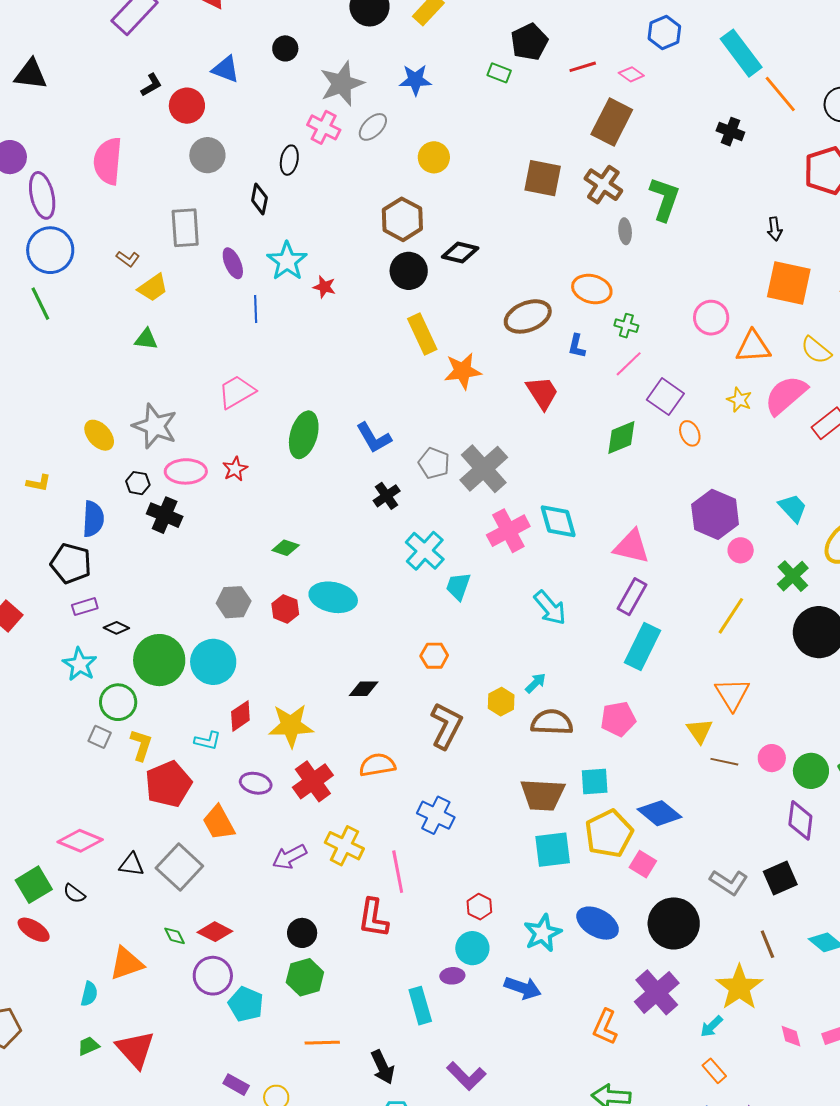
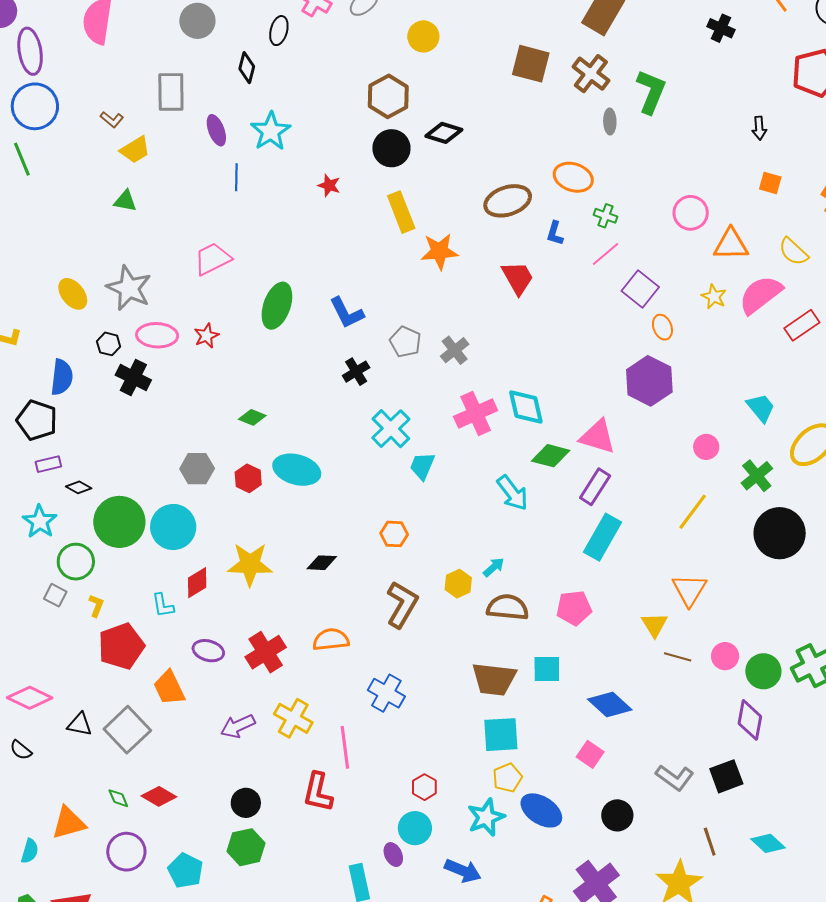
orange square: (789, 283) -> (770, 183), size x0.5
red star: (324, 287) -> (329, 185), moved
green diamond: (621, 437) -> (551, 456), moved, turned 33
gray cross: (484, 469) -> (455, 350), size x0.6
purple hexagon: (715, 514) -> (649, 381), moved
yellow star: (291, 726) -> (250, 564), moved
cyan L-shape: (208, 741) -> (163, 605), turned 64
yellow L-shape: (141, 745) -> (96, 606), size x0.7
yellow pentagon: (609, 834) -> (507, 778), moved, size x0.6
black circle: (674, 923) -> (617, 815), size x0.6
purple circle: (213, 976) -> (126, 852), moved
purple ellipse: (452, 976) -> (393, 855), turned 65

